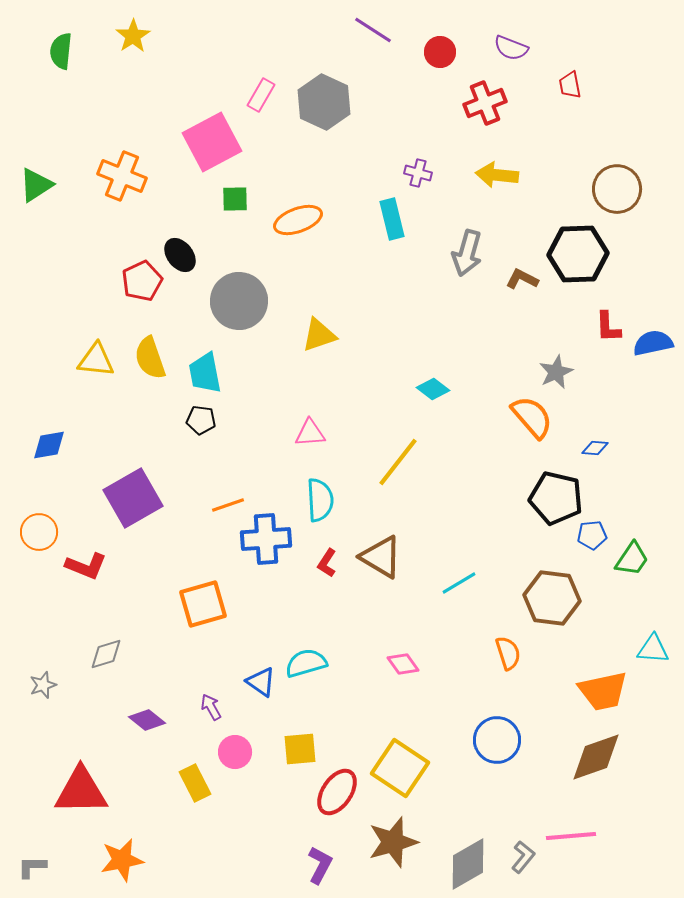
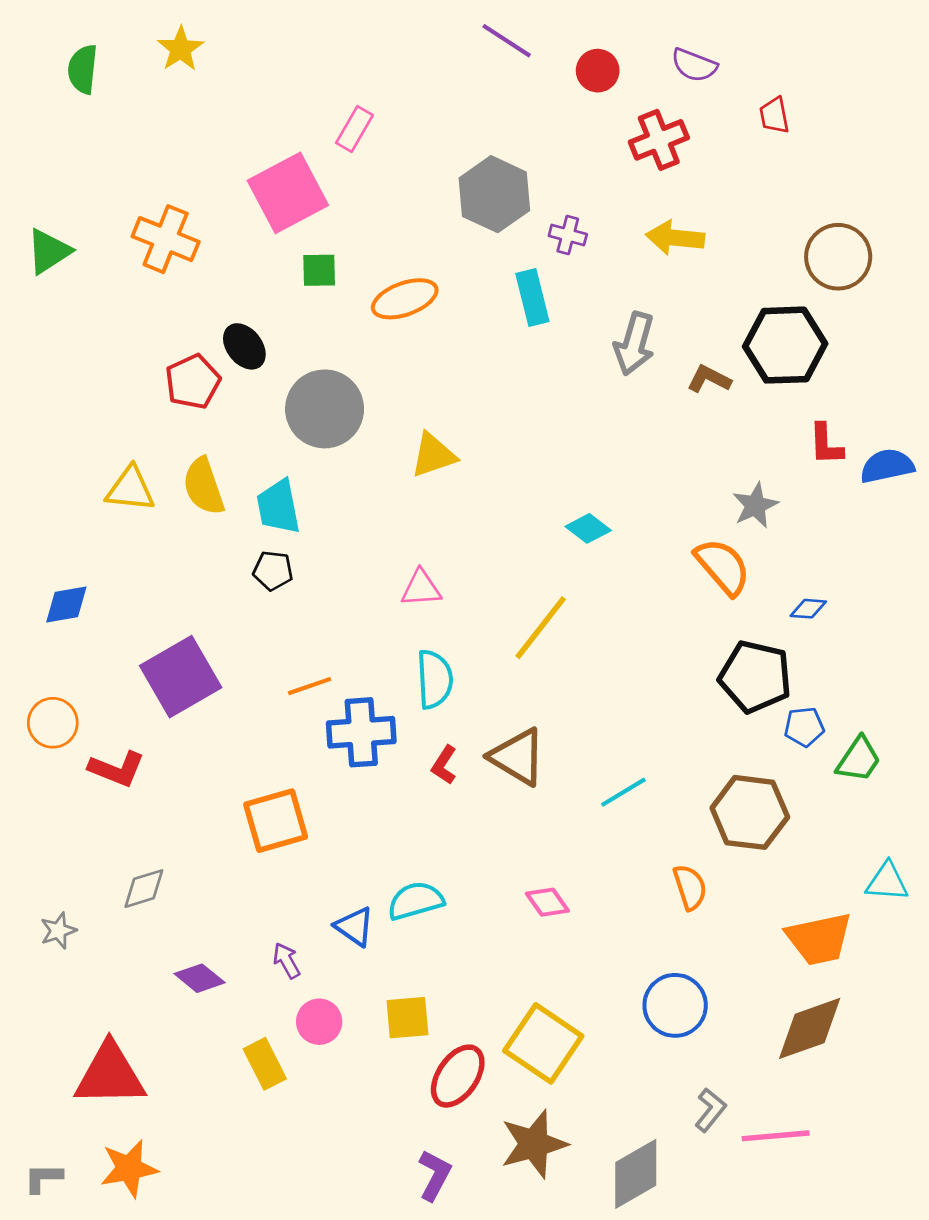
gray hexagon: (324, 102) -> (494, 194), moved
gray L-shape: (523, 857) -> (710, 1110), moved
orange star: (122, 860) -> (129, 1168), moved

